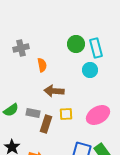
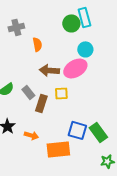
cyan rectangle: (96, 48) -> (84, 17), moved
gray rectangle: (33, 113) -> (28, 92), turned 40
pink ellipse: (98, 115) -> (75, 68), moved

